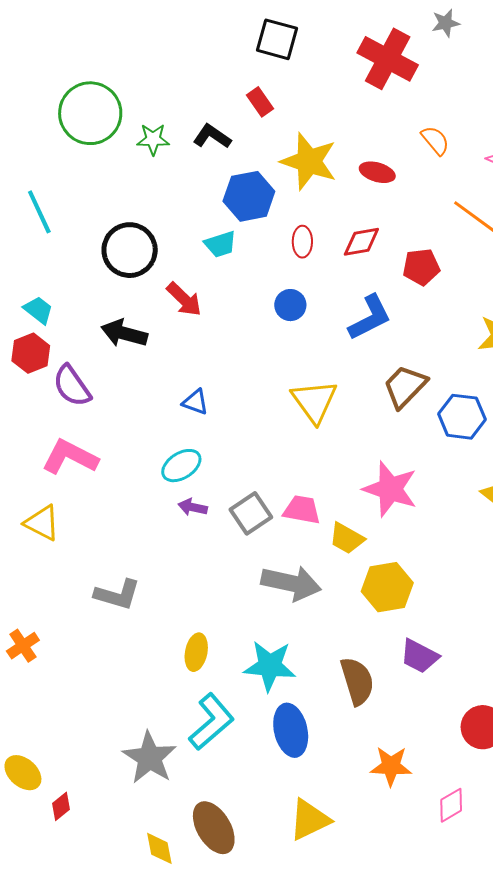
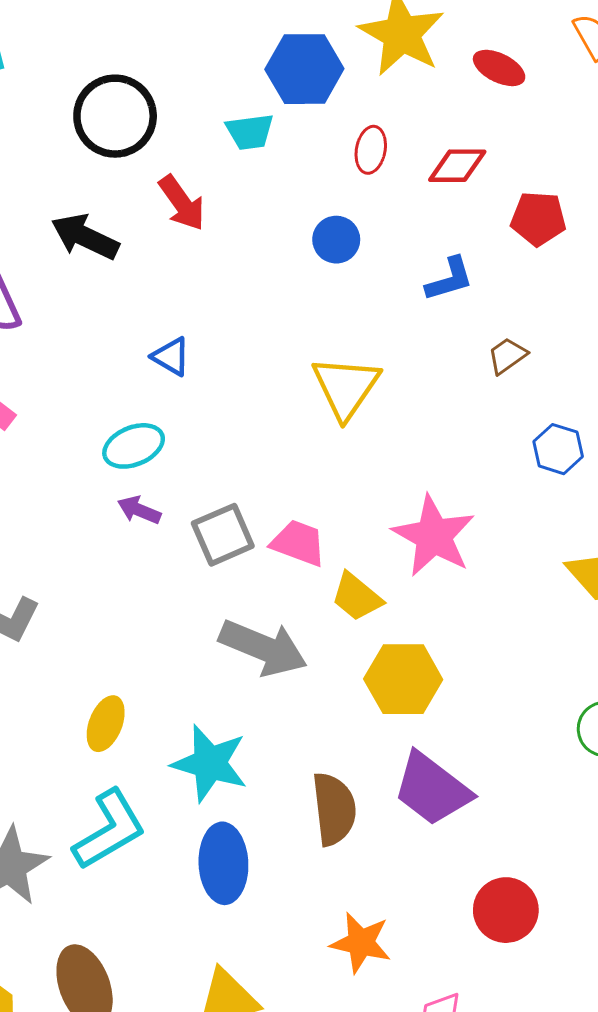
blue L-shape: (370, 318) -> (449, 279), size x0.7
brown trapezoid: (405, 386) -> (507, 356), moved, size x0.6
blue hexagon: (462, 417) -> (558, 449), size x0.7
purple trapezoid: (419, 656) -> (432, 789), size x1.4

